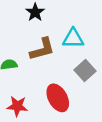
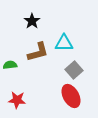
red ellipse: (58, 98) -> (71, 96), moved

